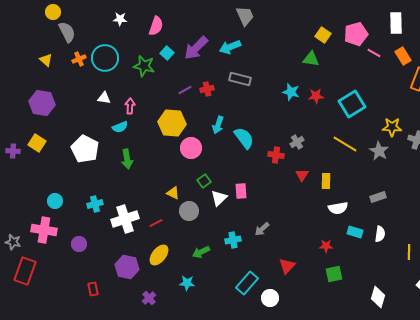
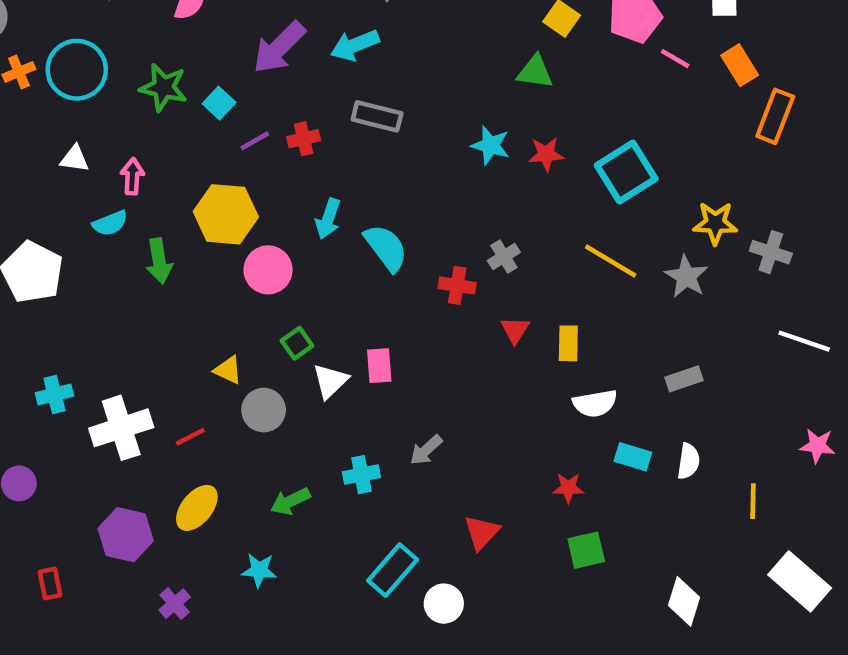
cyan square: (167, 53) -> (219, 103), moved
green arrow: (127, 159) -> (159, 261), moved

